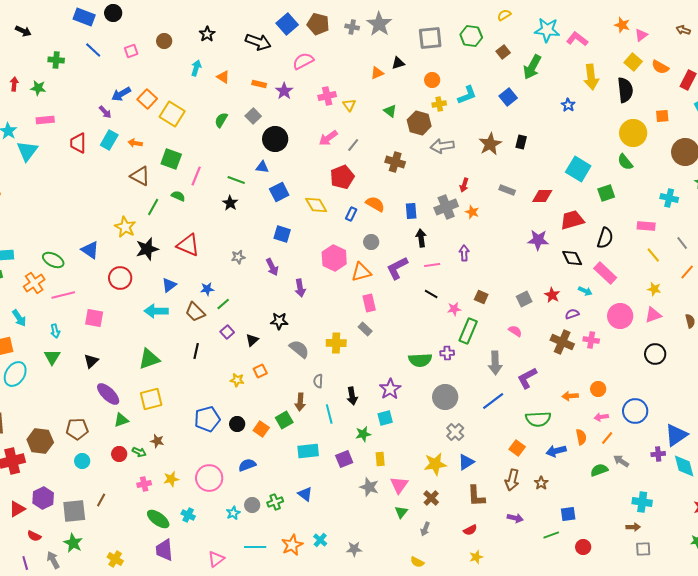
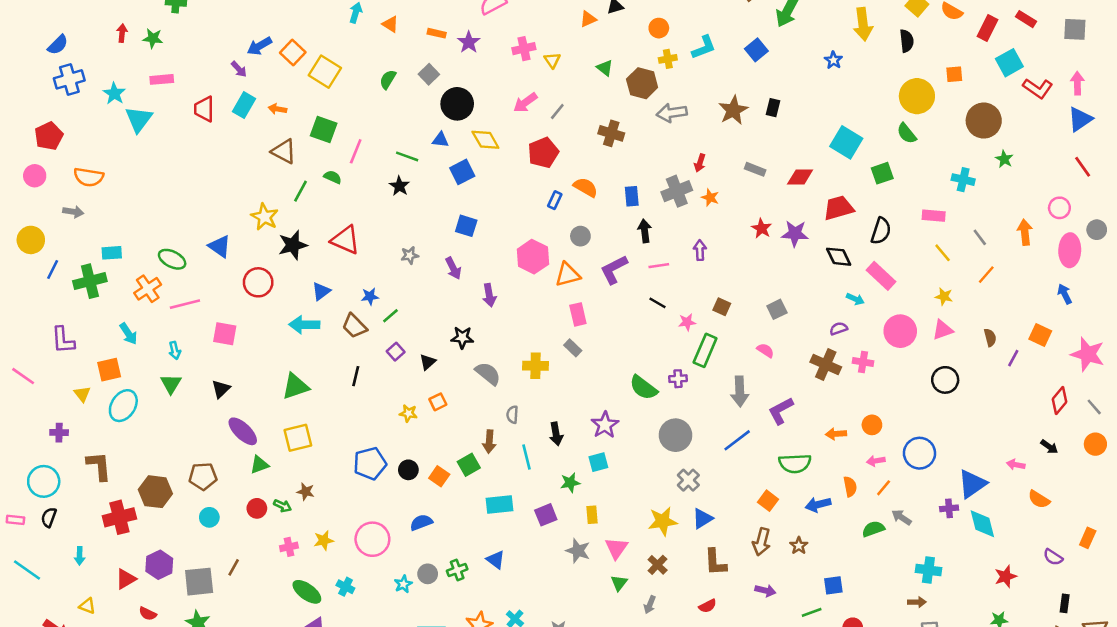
black semicircle: (625, 90) -> (907, 41), size x0.7
yellow diamond: (316, 205) -> (485, 140), moved
red star: (552, 295) -> (762, 228), moved
green semicircle: (420, 360) -> (643, 388), turned 40

